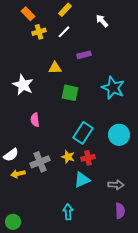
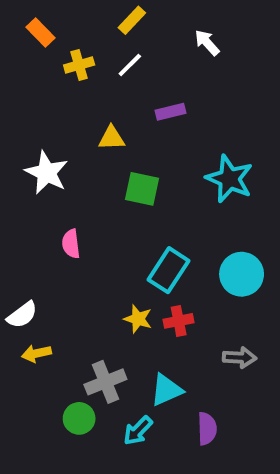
orange rectangle: (28, 14) -> (40, 32), moved
gray cross: (40, 162) -> (105, 382), moved
cyan triangle: (82, 180) -> (166, 390), moved
gray arrow: (116, 185) -> (240, 357), moved
purple semicircle: (120, 211) -> (207, 429), moved
cyan arrow: (68, 212) -> (138, 431), turned -133
green circle: (13, 222) -> (79, 418), moved

